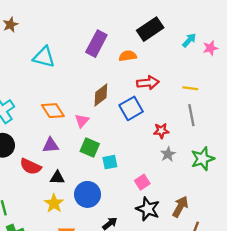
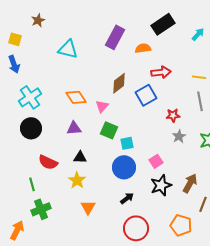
red semicircle: (31, 166) -> (48, 162), moved
blue circle: (88, 194) -> (124, 167), moved
black star: (148, 209) -> (161, 185), turned 30

